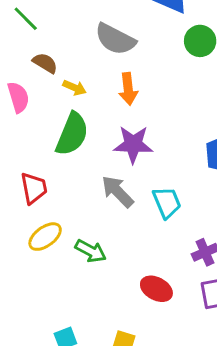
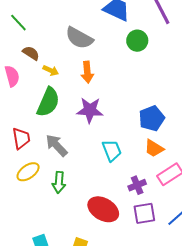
gray arrow: (118, 192) -> (57, 145), moved
green arrow: (91, 251) -> (59, 182), turned 65
red ellipse: (156, 289) -> (103, 209), size x1.4

